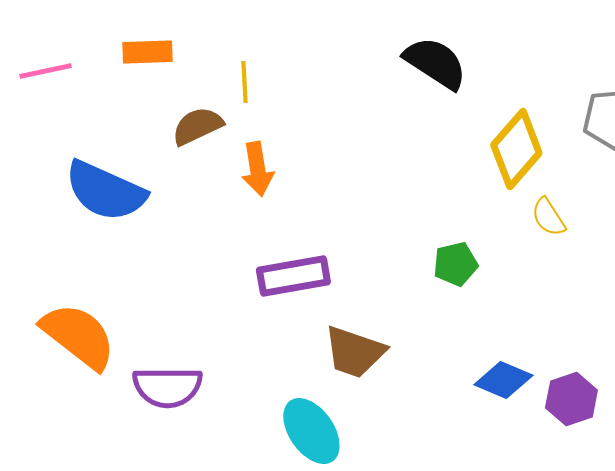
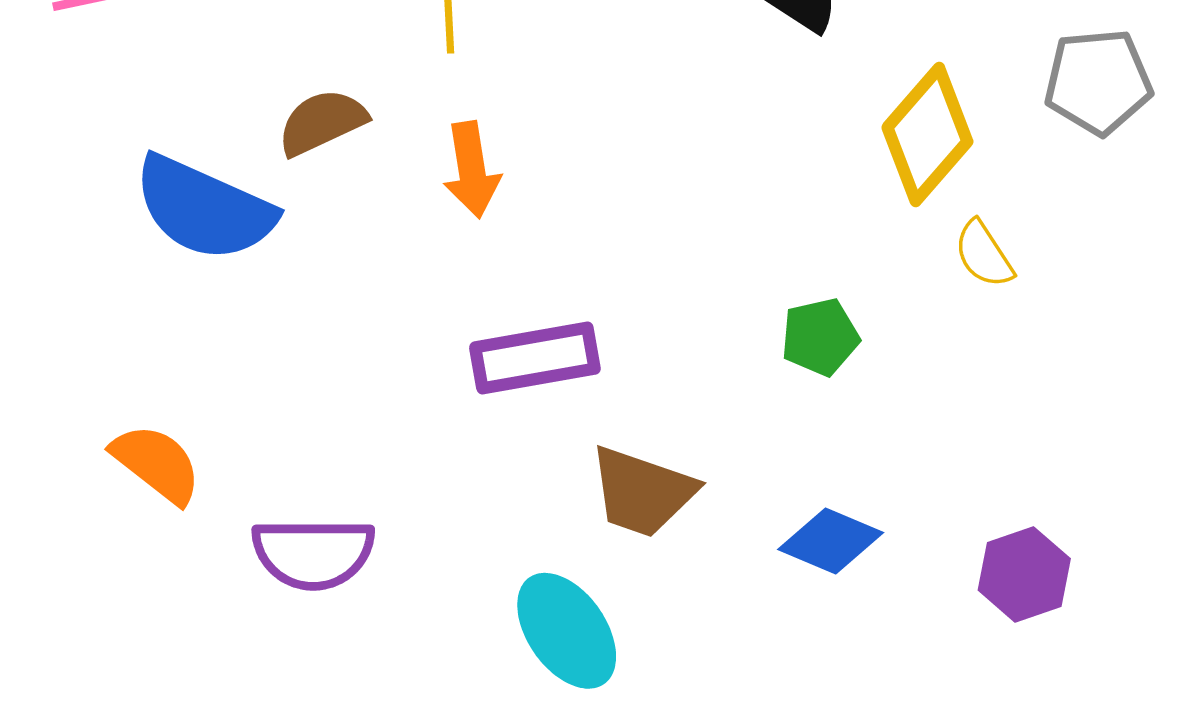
brown semicircle: (197, 126) -> (322, 122), moved
orange semicircle: (78, 336) -> (157, 464), size x0.7
blue diamond: (503, 380) -> (831, 541), moved

